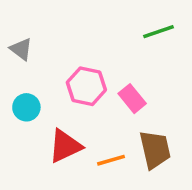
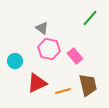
green line: (159, 32) -> (90, 18), turned -30
gray triangle: (21, 49) -> (42, 28), moved

